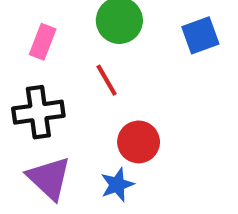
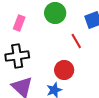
red line: (107, 80) -> (76, 41), moved

